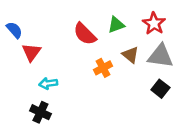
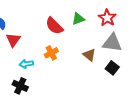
brown triangle: (130, 55) -> (89, 55), moved
orange cross: (103, 68) -> (51, 53), moved

